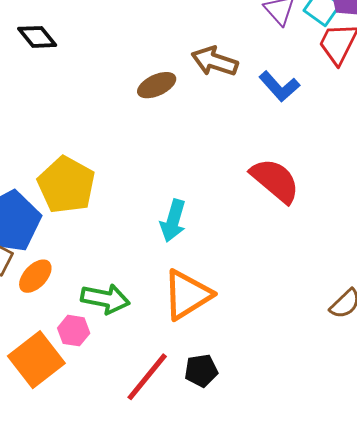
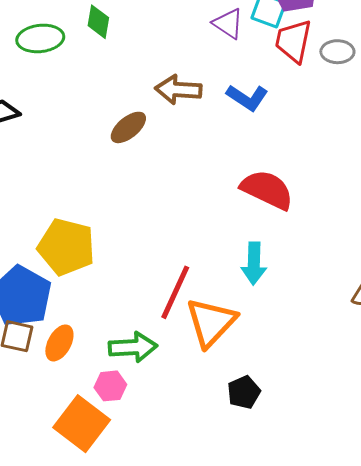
cyan arrow: (173, 221) -> (254, 263), moved
red line: (147, 377) -> (175, 292), moved

